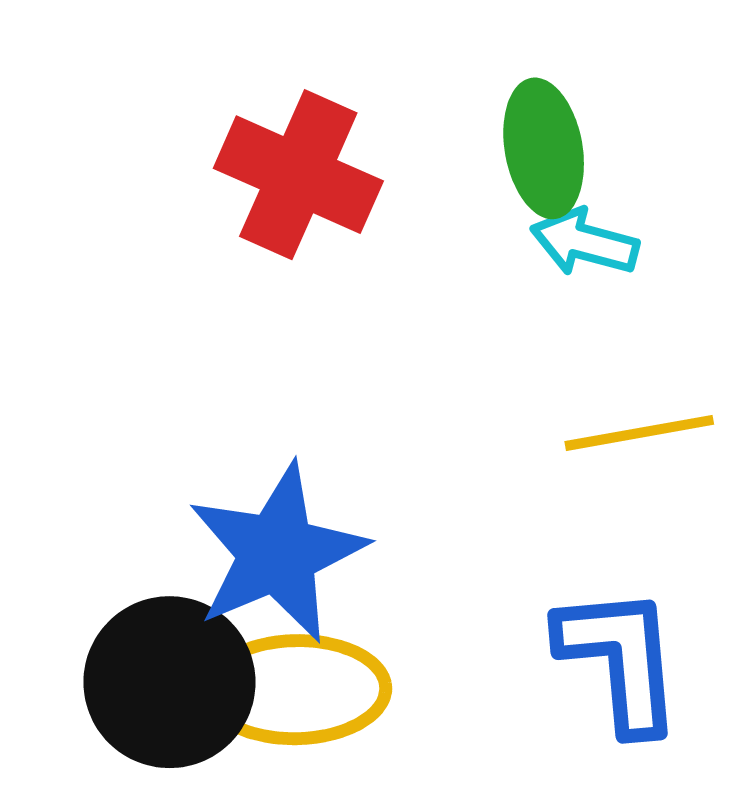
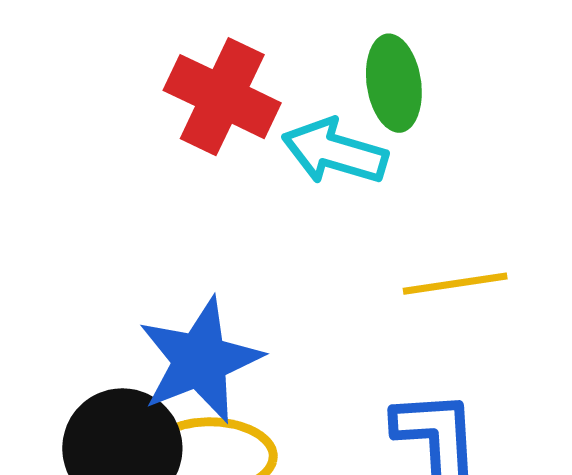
cyan arrow: (585, 242) -> (335, 152), moved, size x1.4

